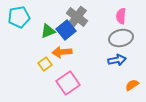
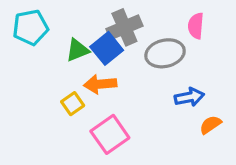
gray cross: (77, 17) -> (124, 27), turned 30
gray ellipse: (121, 38) -> (165, 53), moved
orange semicircle: (132, 85) -> (210, 125), moved

